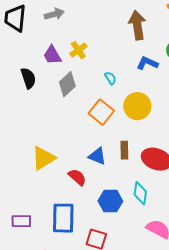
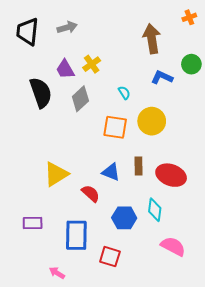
black semicircle: (28, 78) -> (41, 93), size x1.4
orange square: (101, 112) -> (115, 127), turned -30
purple rectangle: (21, 221) -> (33, 223), moved

